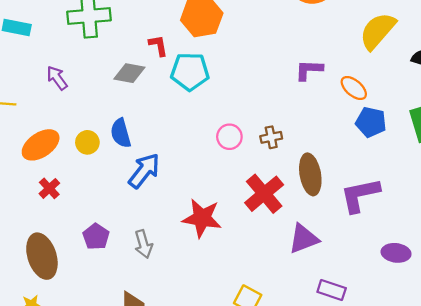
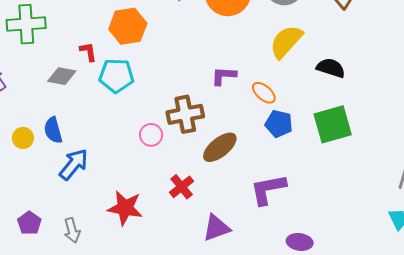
brown cross: (271, 137) -> (185, 114), moved, size x1.8
brown ellipse: (310, 174) -> (220, 147), moved, turned 60
red cross: (264, 194) -> (182, 187), size x0.7

